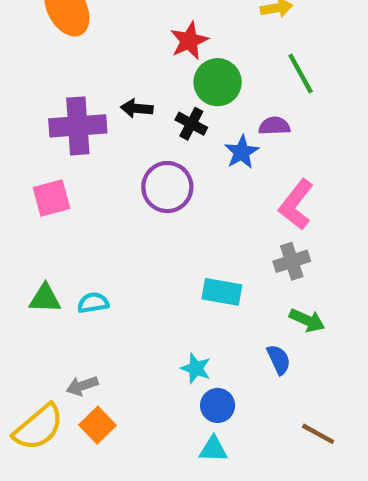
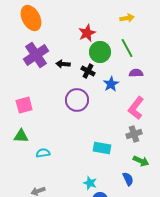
green line: (301, 73) -> (127, 48), moved
purple cross: (78, 126) -> (36, 55), moved, turned -30
purple semicircle: (274, 126) -> (136, 73), moved
green triangle: (45, 298) -> (21, 136), moved

